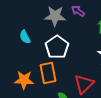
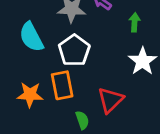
cyan semicircle: (25, 37) -> (31, 37), size x1.6

